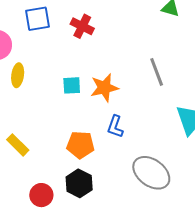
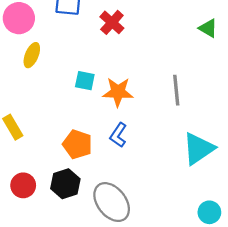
gray ellipse: (151, 173) -> (112, 202), moved

